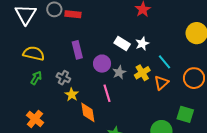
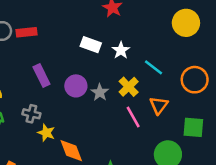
white rectangle: (122, 44) -> (91, 45), moved
orange triangle: (161, 83) -> (159, 105), moved
pink line: (107, 93) -> (133, 117), moved

